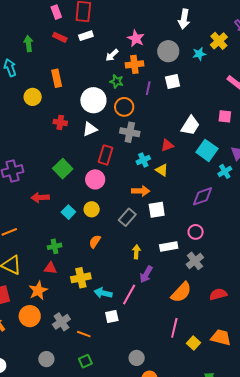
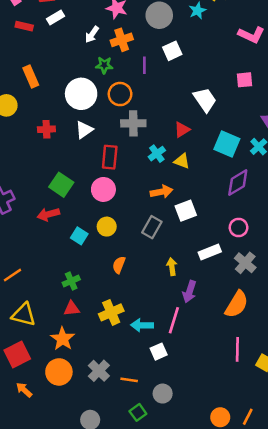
white trapezoid: (190, 125) -> (205, 100), turned -55
cyan square: (207, 150) -> (227, 144), moved
red arrow: (40, 197) -> (48, 214), moved
gray circle: (137, 358) -> (163, 394), moved

